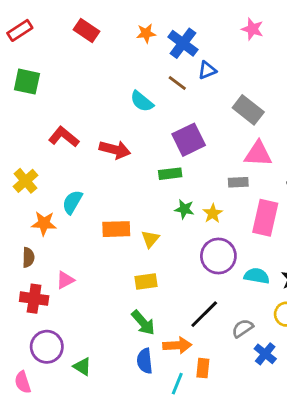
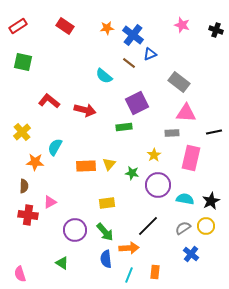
green star: (184, 209) -> (132, 173), moved
yellow triangle: (150, 239) -> (109, 164), moved
gray semicircle: (243, 328) -> (183, 228), moved
purple circle: (47, 347) -> (75, 230), moved
orange rectangle: (203, 368) -> (155, 272), moved

